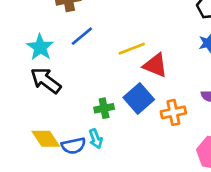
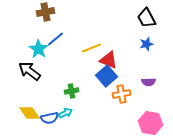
cyan star: (40, 47) -> (38, 49), moved
blue square: (139, 99) -> (106, 76), moved
cyan arrow: (96, 139) -> (66, 113), turned -96

